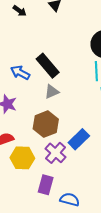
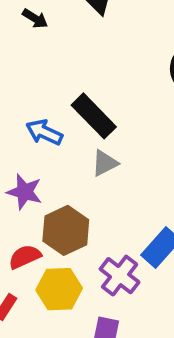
brown hexagon: (46, 124) -> (66, 230), moved

